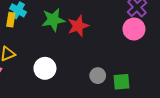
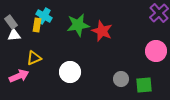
red star: (78, 26) -> (102, 31), turned -30
pink circle: (134, 29) -> (156, 51), moved

